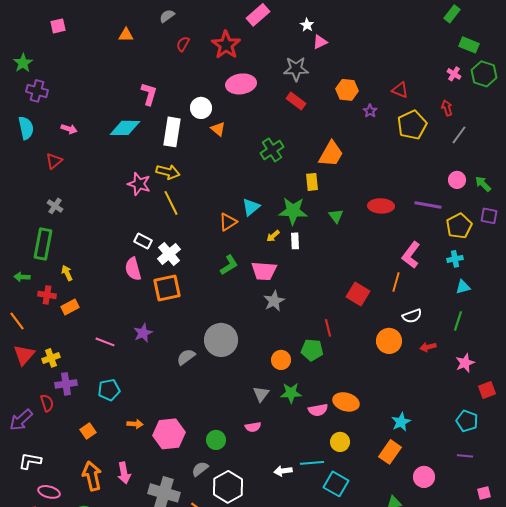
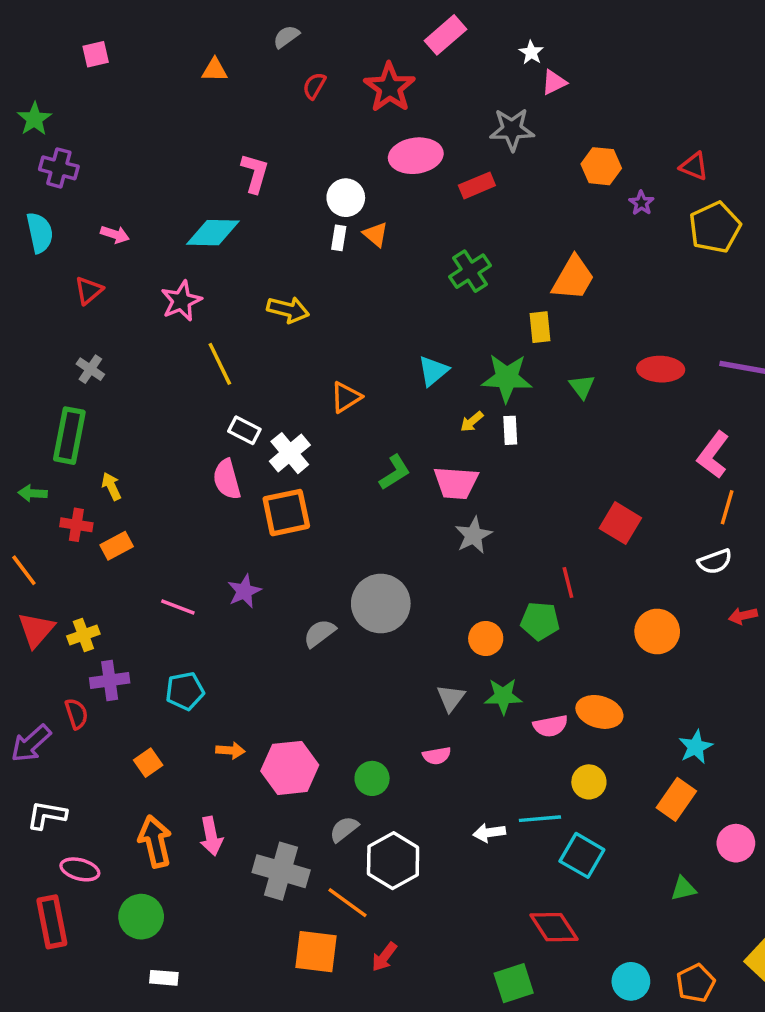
red rectangle: (296, 101) -> (477, 185), moved, turned -60
white rectangle: (172, 132) -> (339, 238), moved, size x0.5
pink star: (139, 184) -> (181, 301), moved, turned 30
yellow line: (171, 203) -> (220, 364), moved
orange triangle: (228, 222) -> (346, 397), moved
orange line: (396, 282) -> (727, 507), moved
orange circle: (389, 341) -> (657, 631), moved

